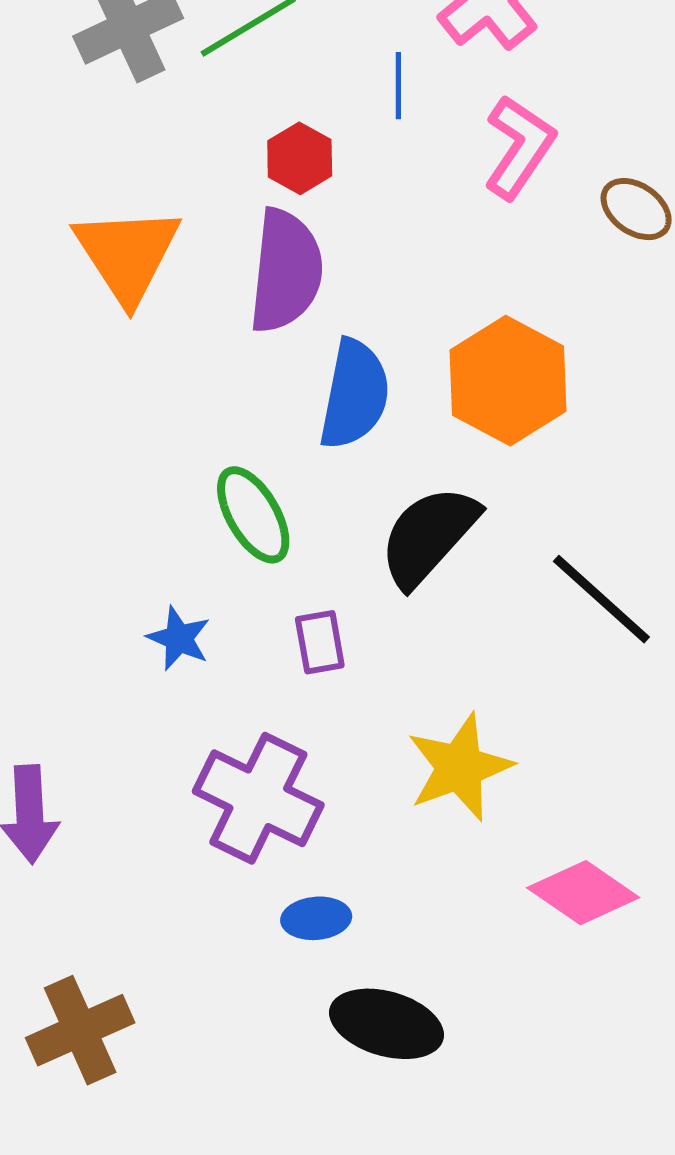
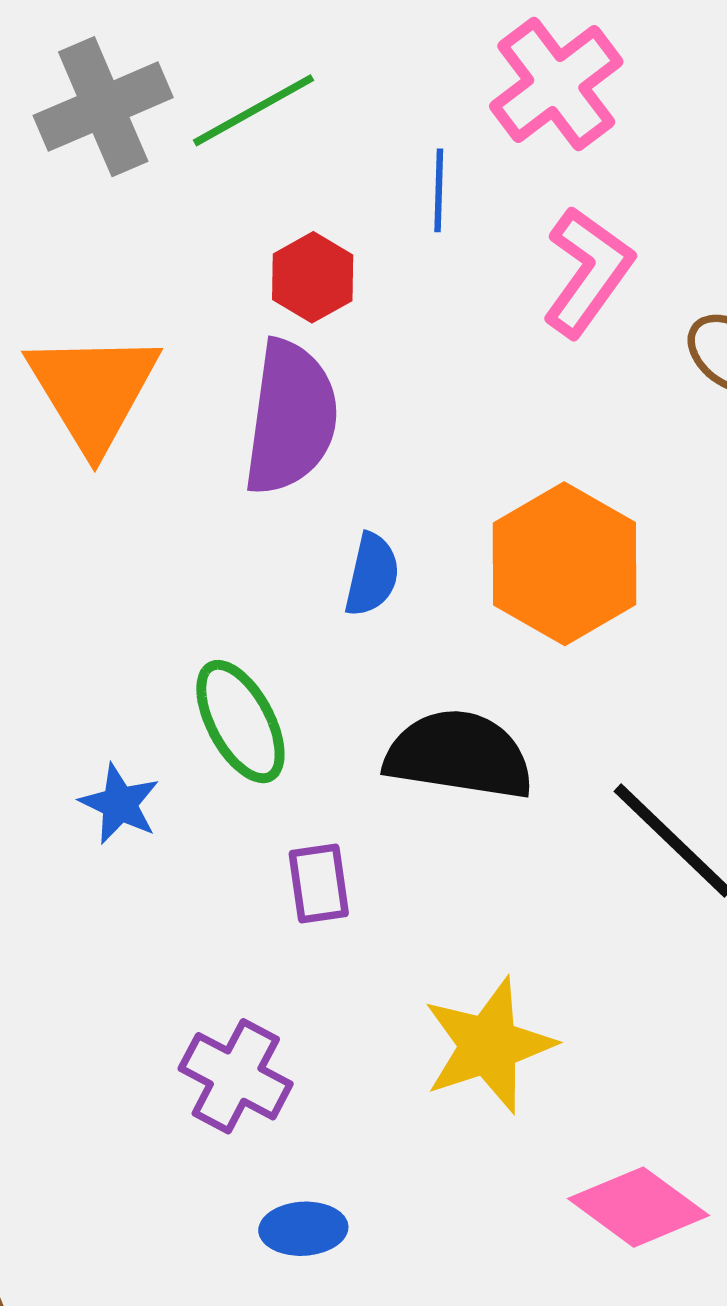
blue semicircle: (354, 394) -> (372, 575), size x0.6
black semicircle: (429, 536) -> (459, 755), turned 55
blue star: (179, 638) -> (120, 804), moved
purple cross: (258, 798) -> (236, 1076), size x0.7

